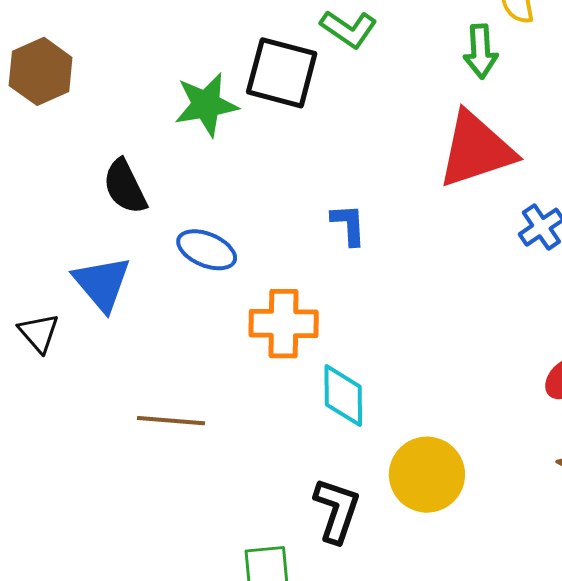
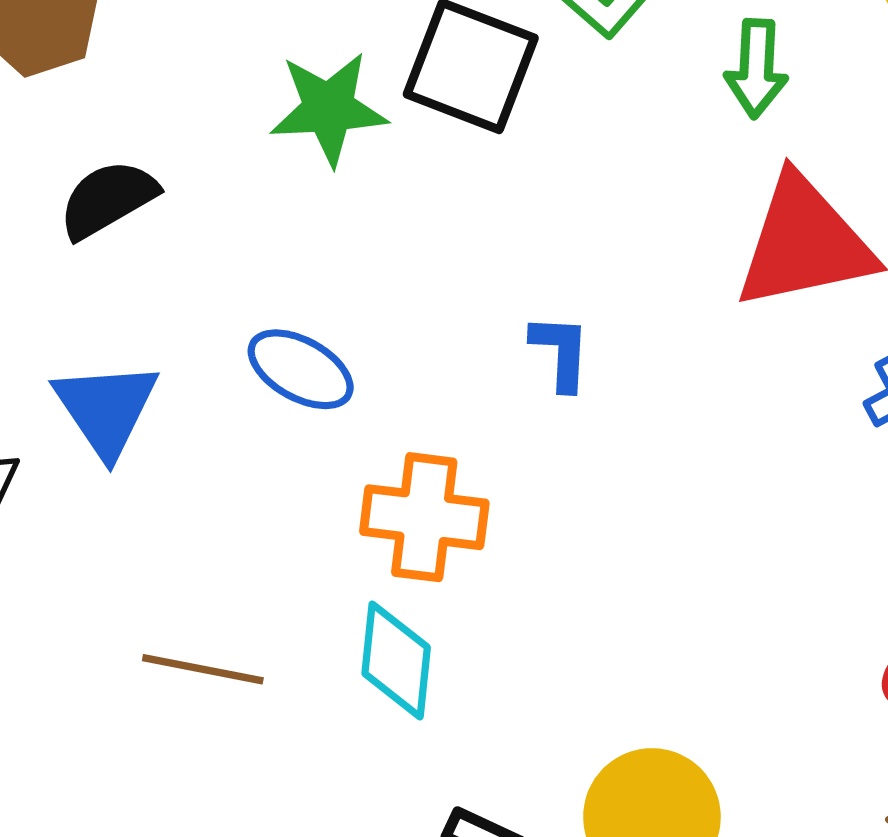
green arrow: (481, 51) -> (756, 68), moved
black semicircle: (125, 187) -> (108, 199), moved, turned 80
cyan diamond: (343, 396) -> (396, 660), moved

